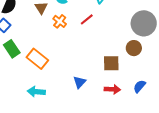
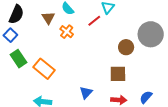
red line: (87, 19) -> (94, 21), moved
brown circle: (134, 48) -> (126, 47), moved

